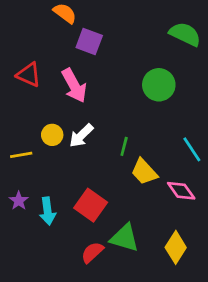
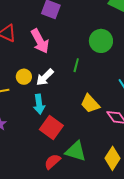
green line: (124, 146) -> (76, 65), moved
cyan arrow: (48, 211) -> (39, 104), moved

